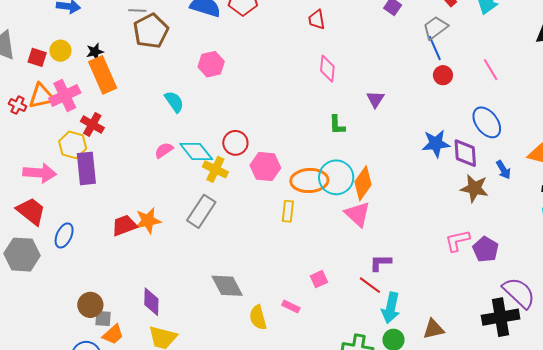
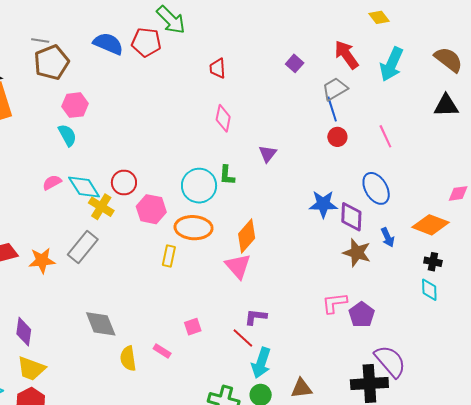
pink hexagon: (211, 64) -> (75, 105), moved
cyan circle: (336, 177) -> (199, 186), moved
orange star: (148, 221) -> (42, 261), moved

